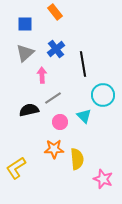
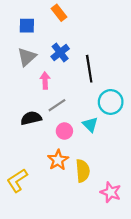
orange star: (54, 149) -> (58, 160), turned -30

